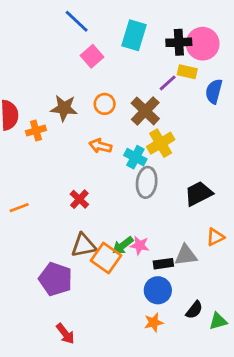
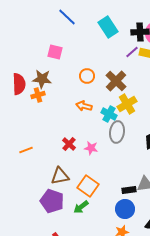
cyan rectangle: (134, 35) -> (108, 27), turned -50
pink square: (92, 56) -> (55, 52), moved, turned -35
purple line: (168, 83) -> (132, 52), moved
brown star: (64, 108) -> (42, 79), moved
brown triangle: (84, 245) -> (60, 176), moved
green arrow: (123, 245) -> (81, 207), moved
pink star: (140, 245) -> (91, 148), moved

